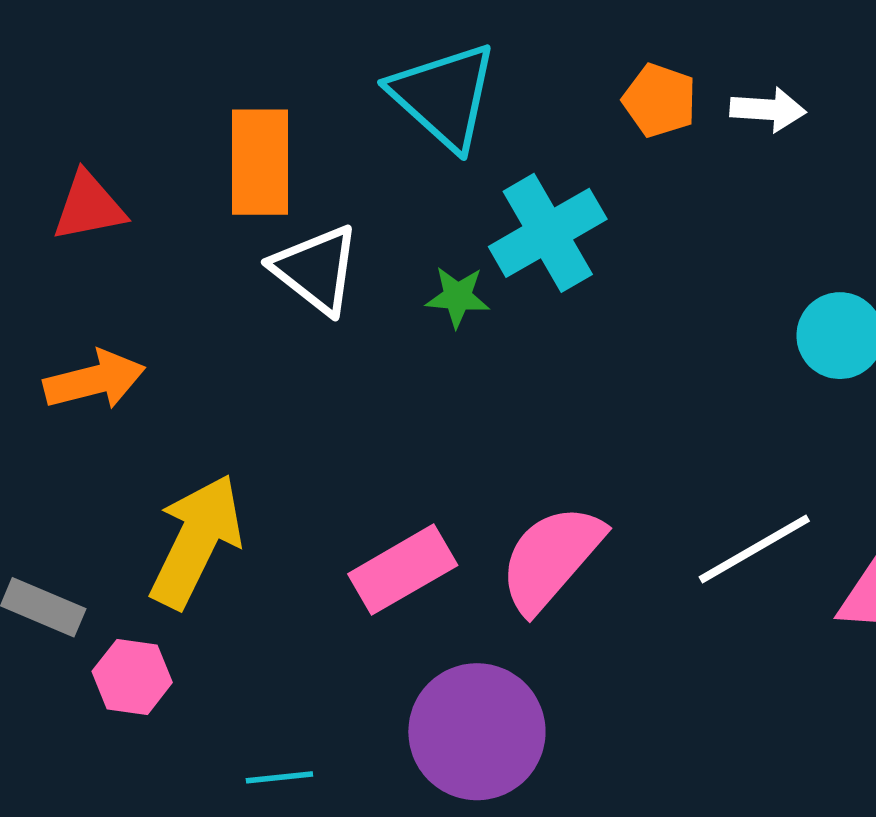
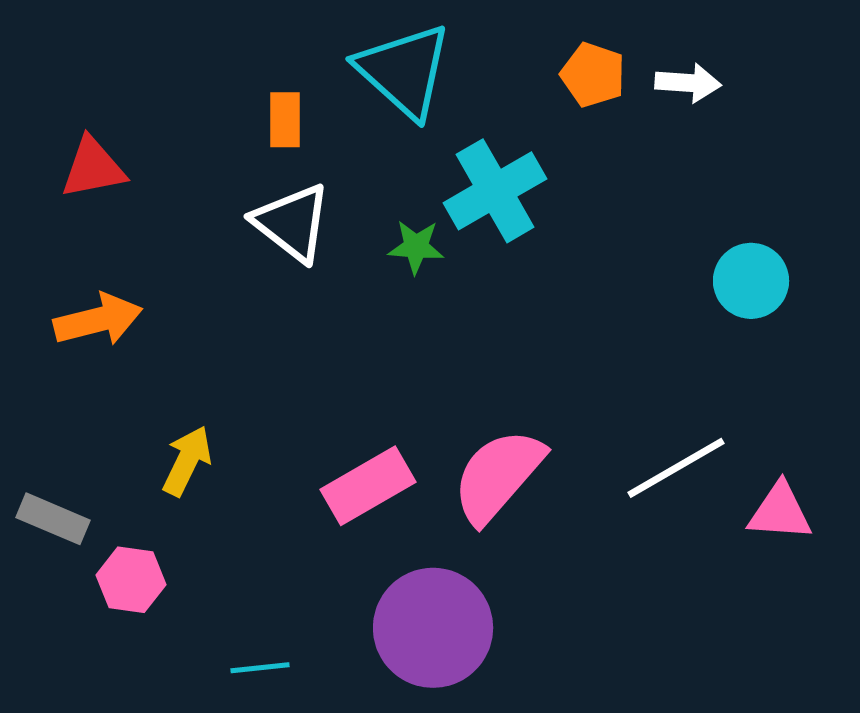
orange rectangle: (260, 162) -> (285, 120), moved, size x0.6
yellow arrow: (196, 541) -> (187, 461), size x0.6

